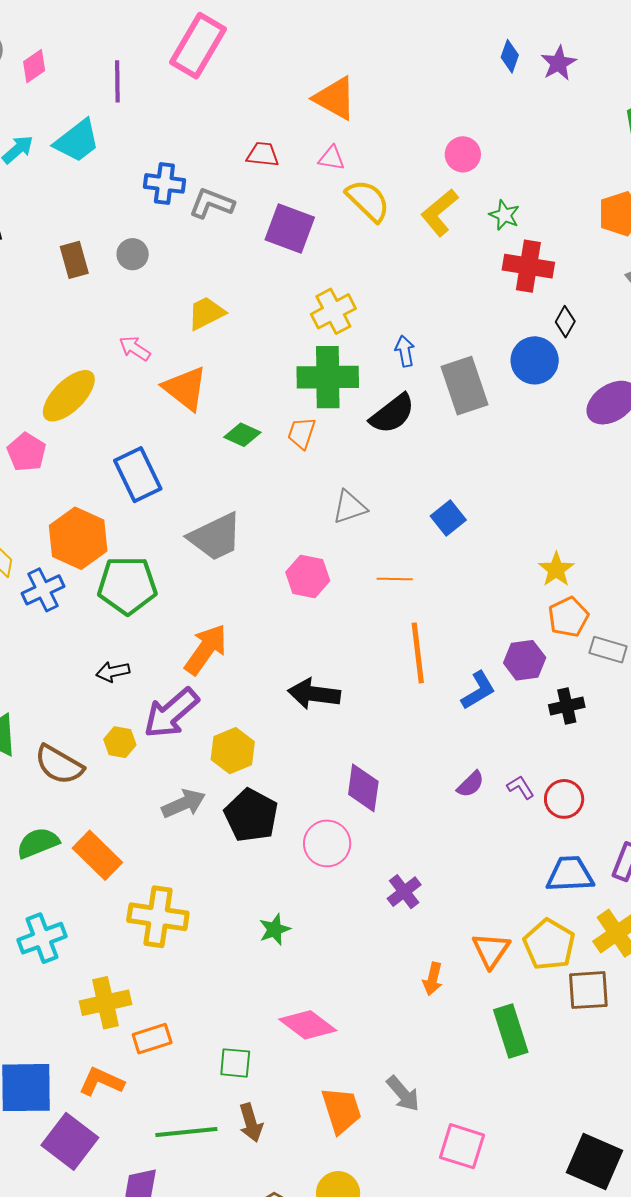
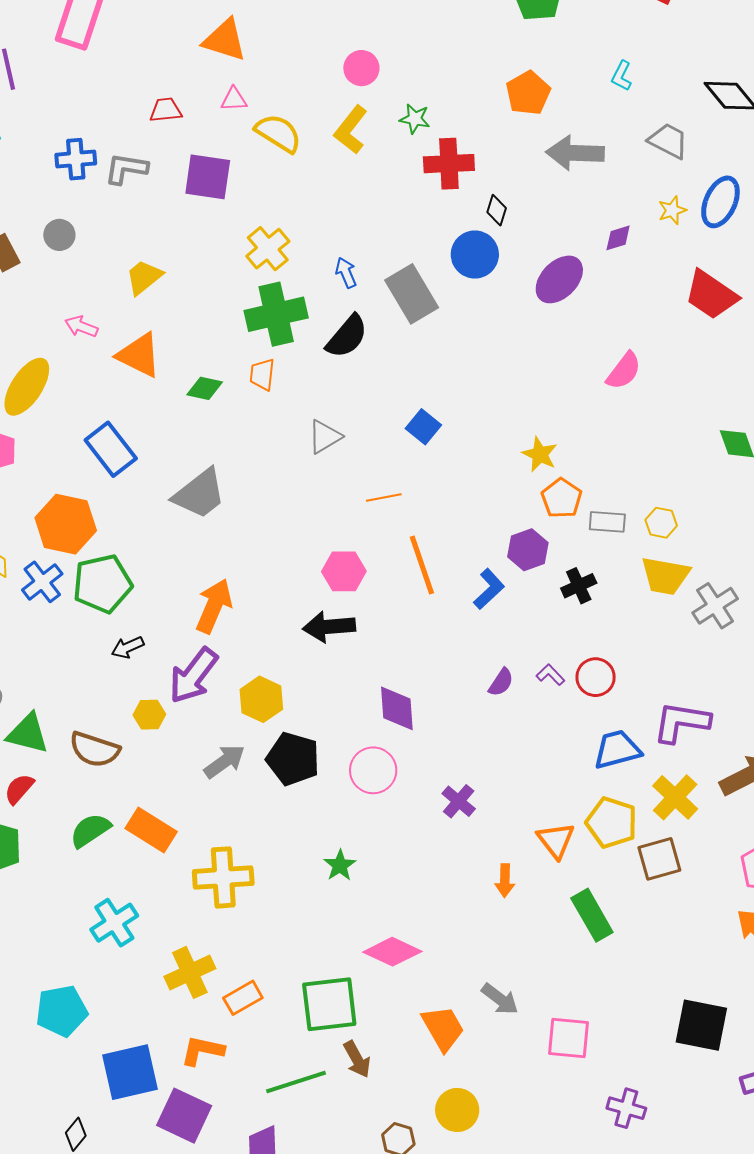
pink hexagon: (308, 576) -> (344, 571), moved
green pentagon: (127, 585) -> (102, 584), moved
green square: (235, 1063) -> (329, 1004), size x1.8

